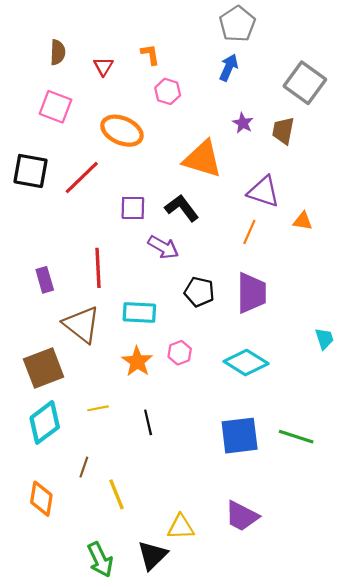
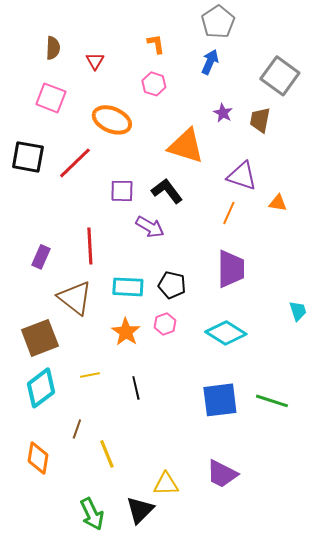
orange L-shape: (150, 54) -> (156, 44), moved
purple rectangle: (45, 280) -> (41, 257), turned 40
black pentagon: (199, 292) -> (172, 285), moved

